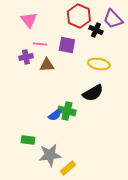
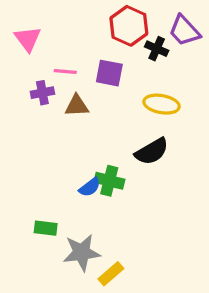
pink triangle: (29, 20) -> (28, 39), moved

